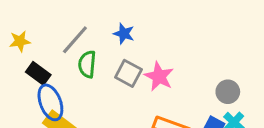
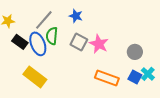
gray circle: (228, 92) -> (135, 52), moved
blue ellipse: (50, 102) -> (38, 44), moved

